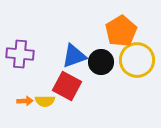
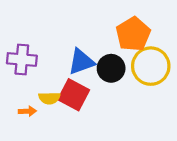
yellow semicircle: (45, 101) -> (49, 98), moved

